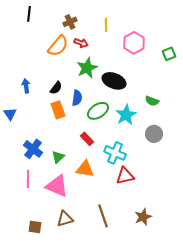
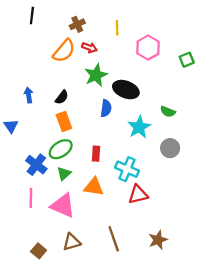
blue semicircle: (77, 98) -> (106, 108), moved
green ellipse: (98, 111) -> (61, 149), moved
red rectangle: (87, 139) -> (96, 154), turned 48
brown square: (35, 227) -> (39, 251), turned 32

